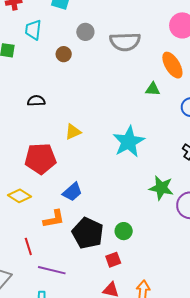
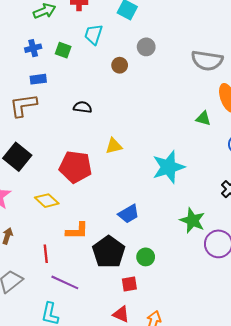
gray semicircle: (125, 42) -> (207, 60), moved
blue trapezoid: (72, 192) -> (129, 214), moved

